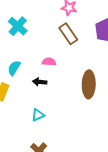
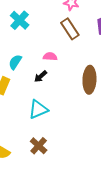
black arrow: (40, 82) -> (40, 76), turned -48
cyan triangle: (38, 115) -> (38, 109), size x1.5

